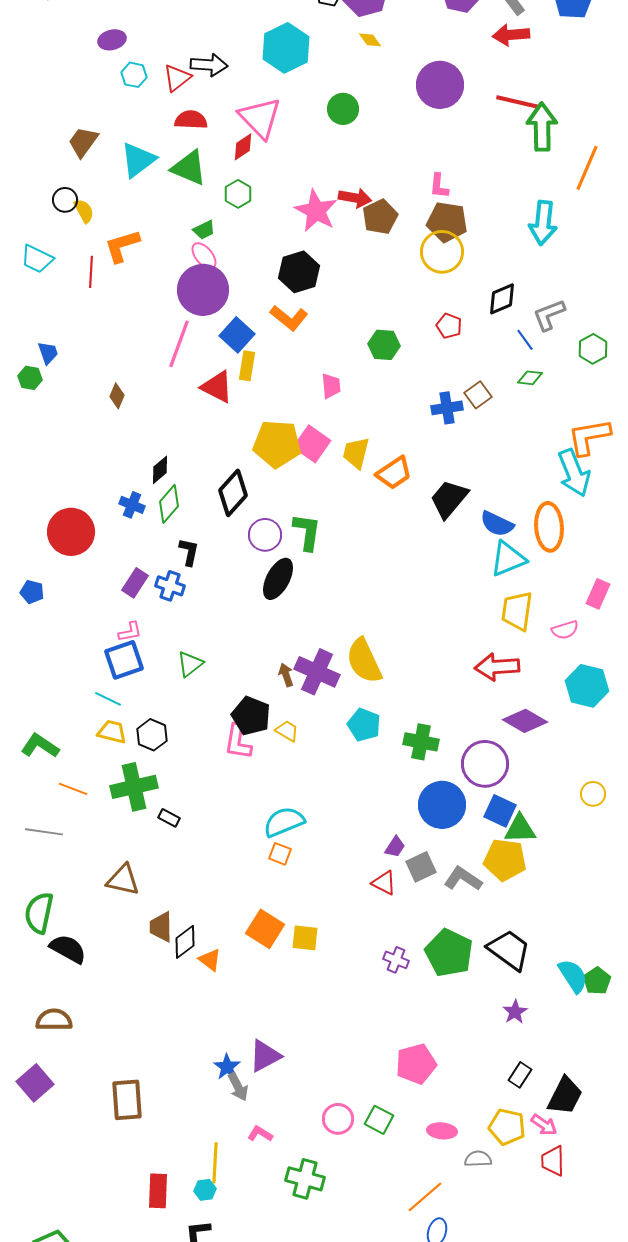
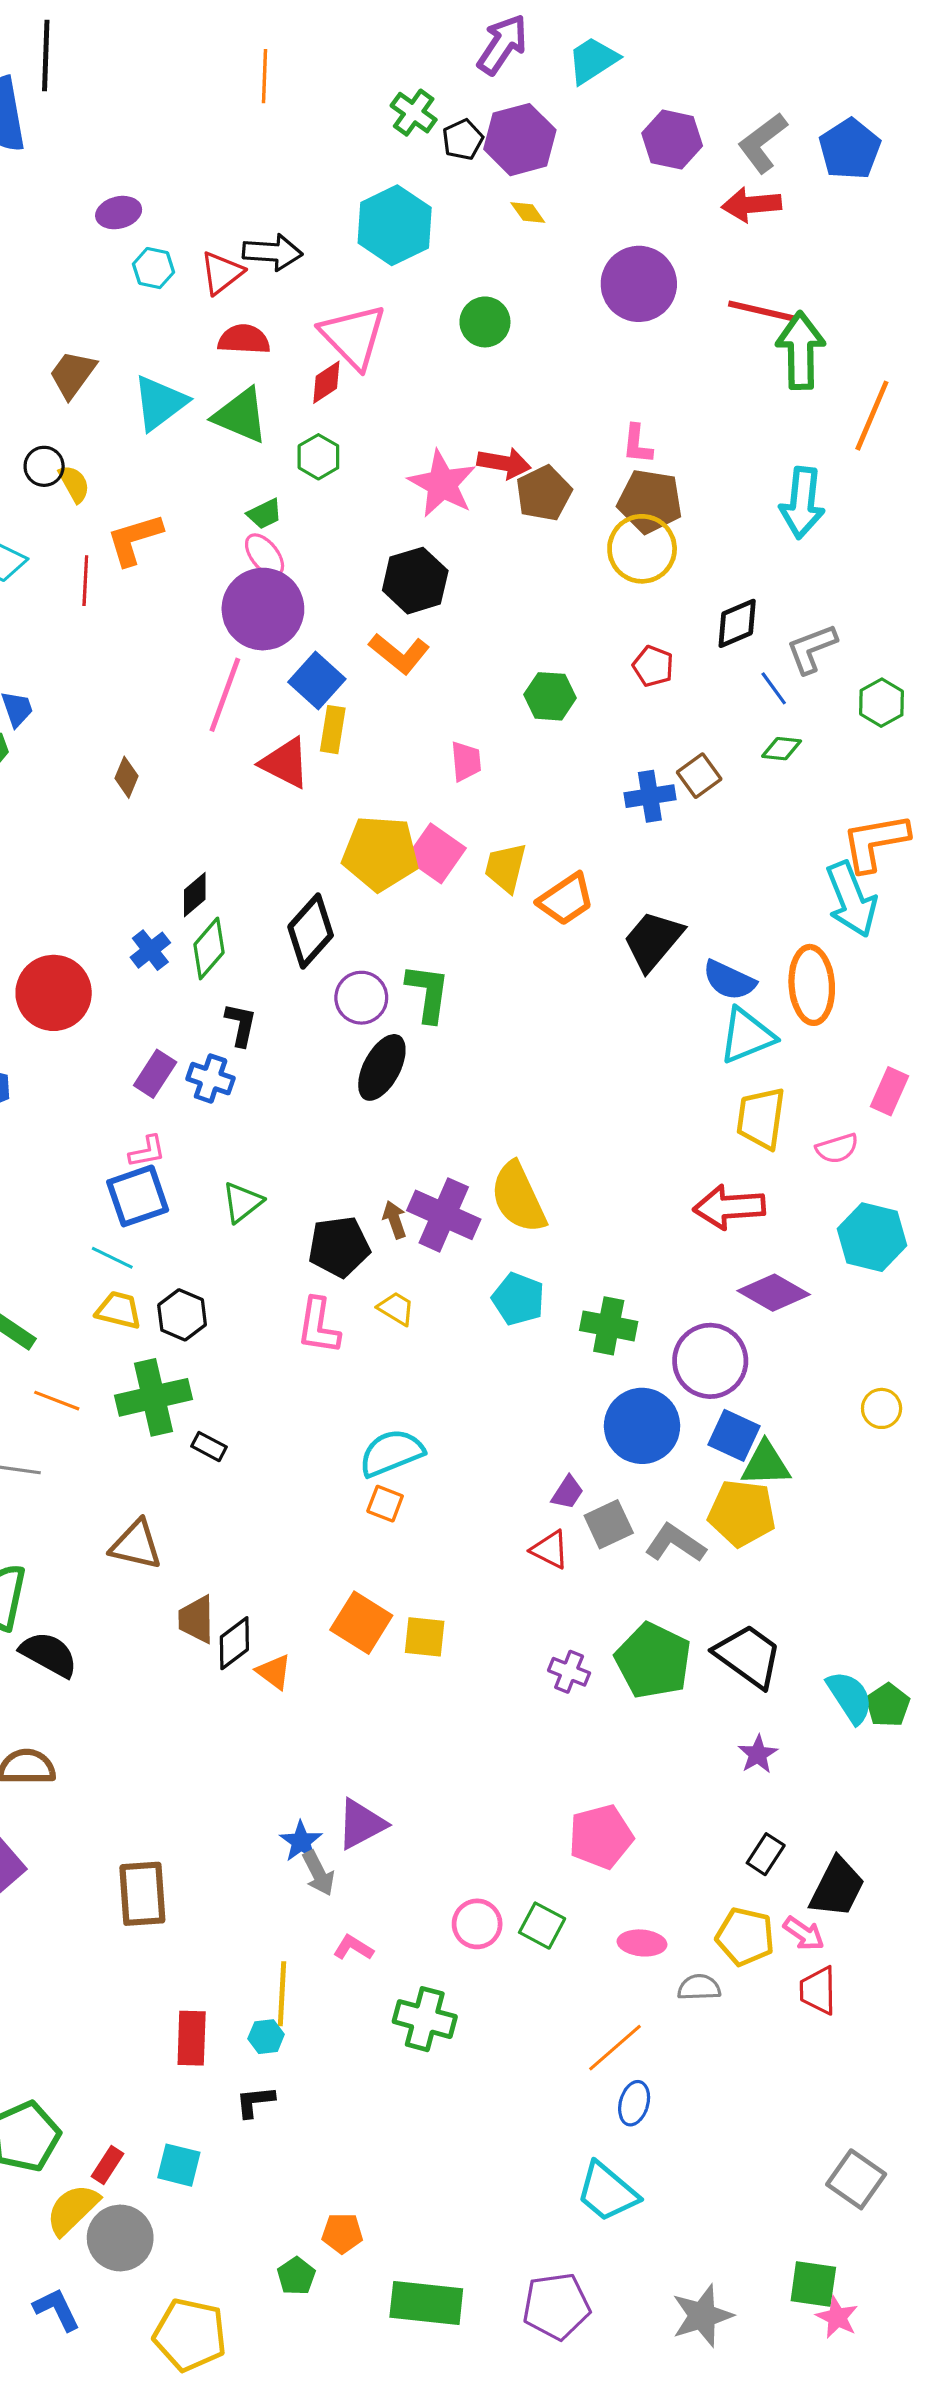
blue cross: (132, 505) -> (150, 950), turned 30
black pentagon: (251, 716) -> (339, 1247), moved, turned -30

